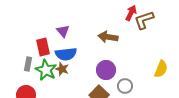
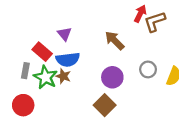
brown arrow: (108, 37) -> (115, 40), turned 36
red rectangle: (43, 47) -> (42, 52), turned -36
gray circle: (125, 86) -> (148, 69), moved

